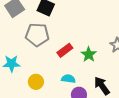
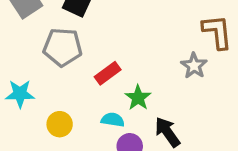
green star: (89, 54) -> (138, 98), moved

